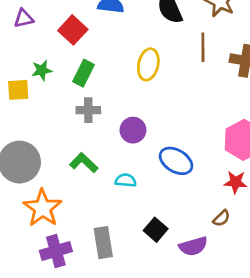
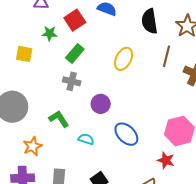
green star: (42, 70) -> (50, 33), moved
orange star: (43, 208) -> (32, 146), moved, size x0.7

